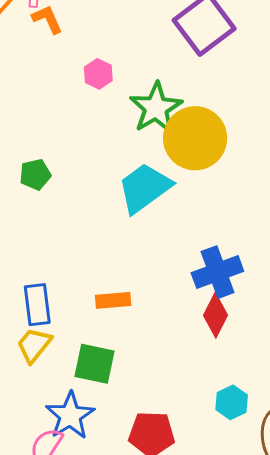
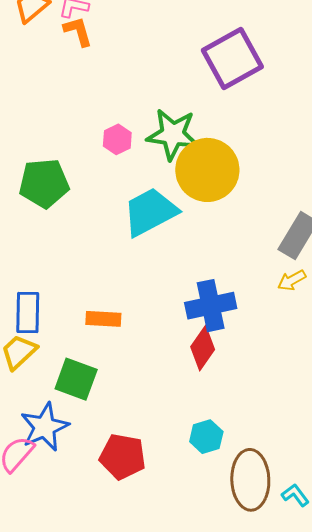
pink hexagon: (98, 74) -> (117, 139), moved
green star: (156, 108) -> (173, 134), turned 30
green pentagon: (35, 174) -> (44, 183), size x1.6

